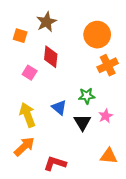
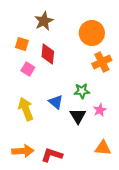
orange square: (20, 36) -> (22, 44), moved
orange arrow: (24, 147) -> (23, 151), moved, turned 40

